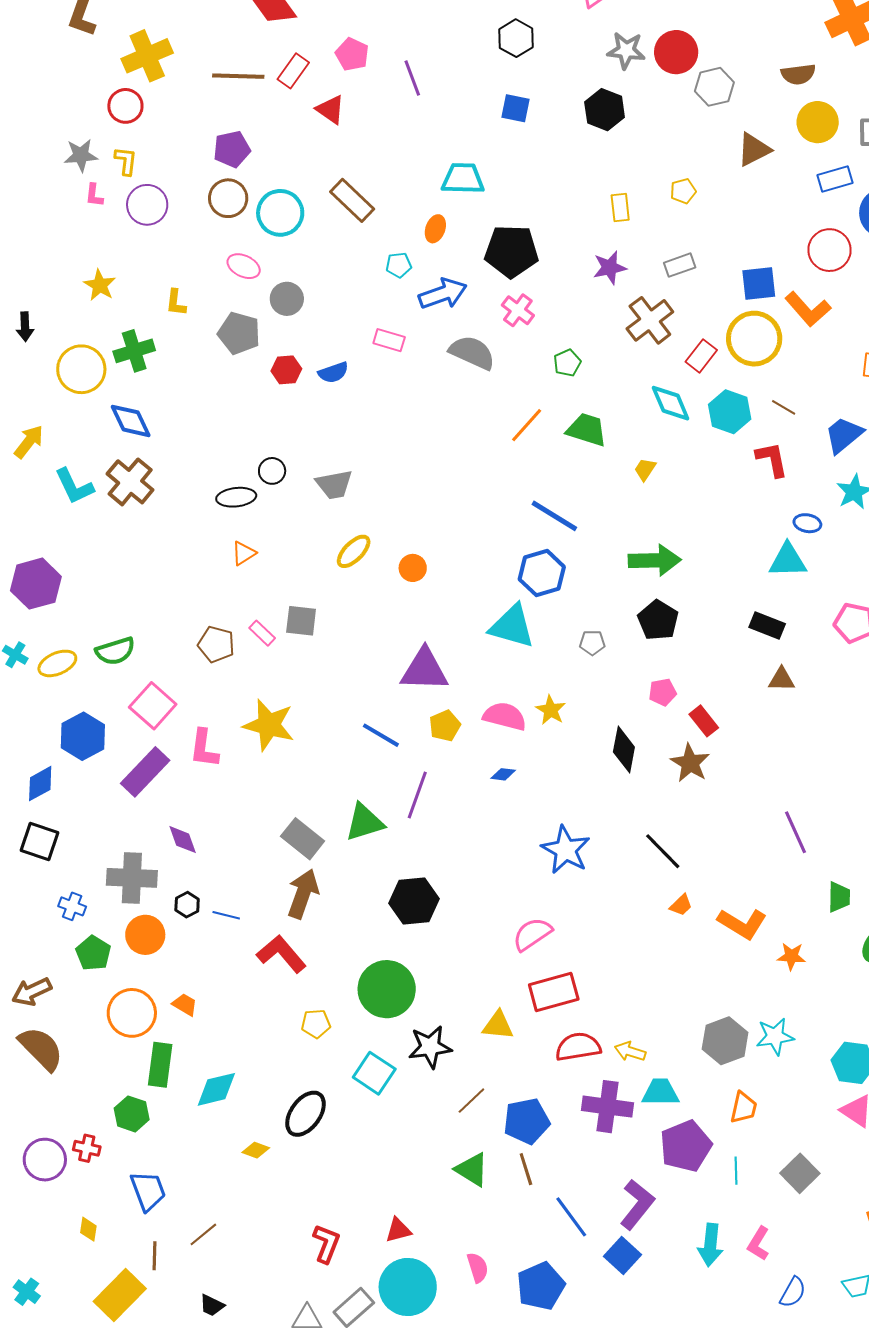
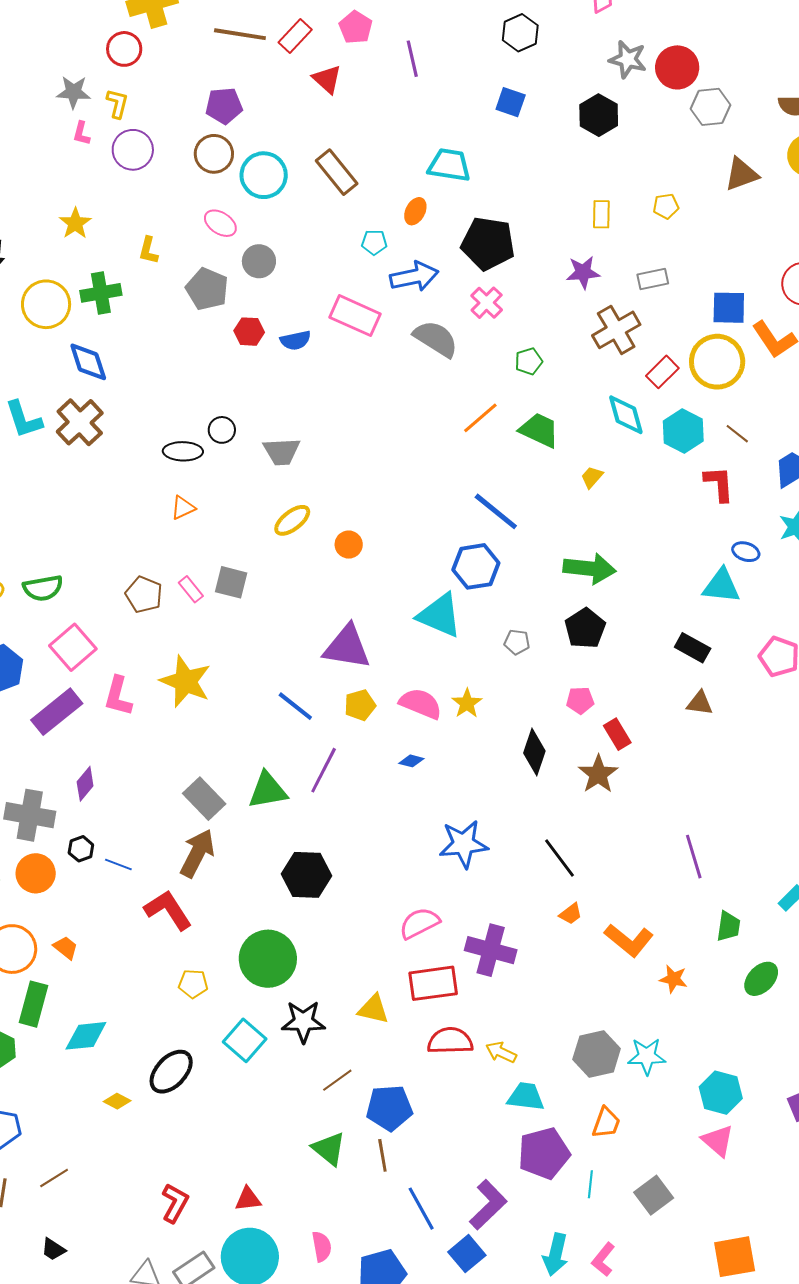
pink rectangle: (389, 340) -> (355, 316), size x1.6
purple diamond: (183, 840) -> (85, 784), turned 52
blue star: (566, 850) -> (464, 844), turned 30
purple cross: (607, 1107) -> (491, 950), moved

